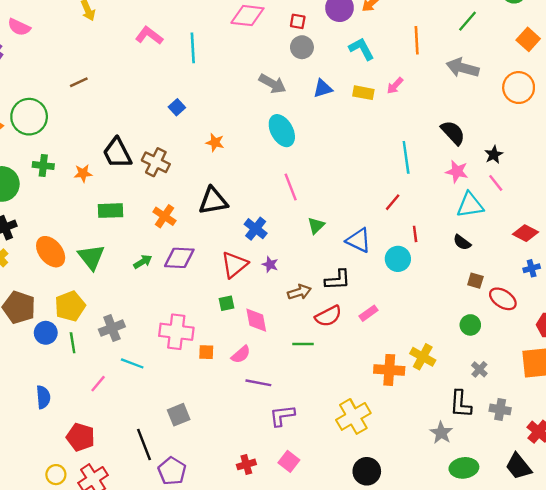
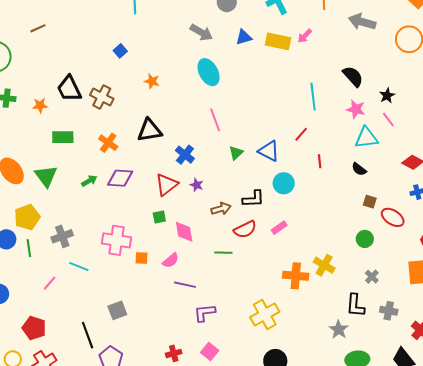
yellow rectangle: (363, 93) -> (278, 41), size x1.4
blue triangle: (359, 240) -> (269, 151), moved
cyan circle: (398, 259) -> (284, 183), moved

